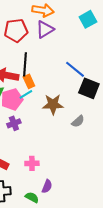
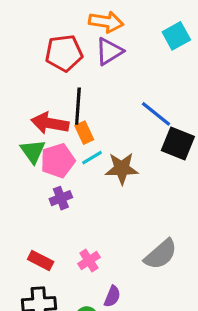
cyan line: (26, 94) -> (92, 158), moved
gray semicircle: (78, 121) -> (161, 254), moved, size x1.6
pink cross: (32, 163) -> (89, 260), turned -32

